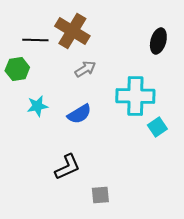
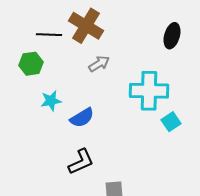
blue semicircle: (79, 114) -> (82, 118), moved

